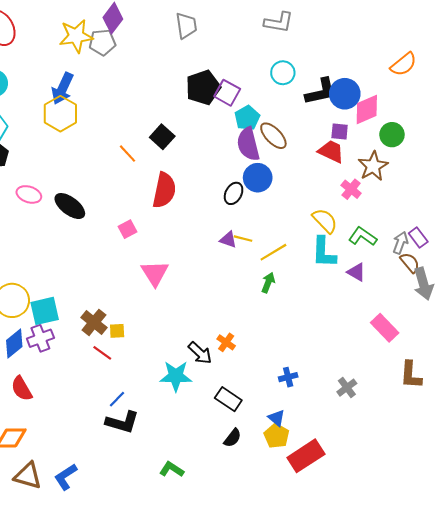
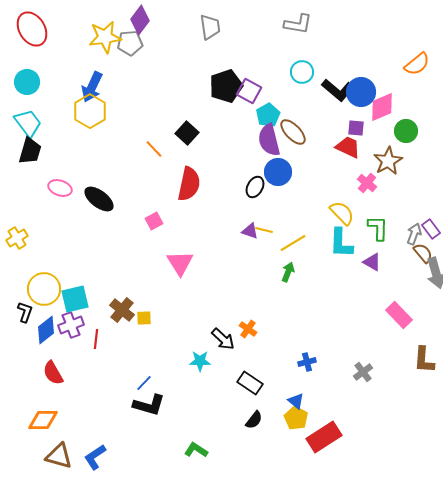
black L-shape: (321, 92) -> (338, 90), turned 52
green L-shape: (363, 236) -> (378, 228), turned 56
red line: (102, 353) -> (96, 339), moved, turned 60
cyan star: (176, 376) -> (200, 361), size x0.7

